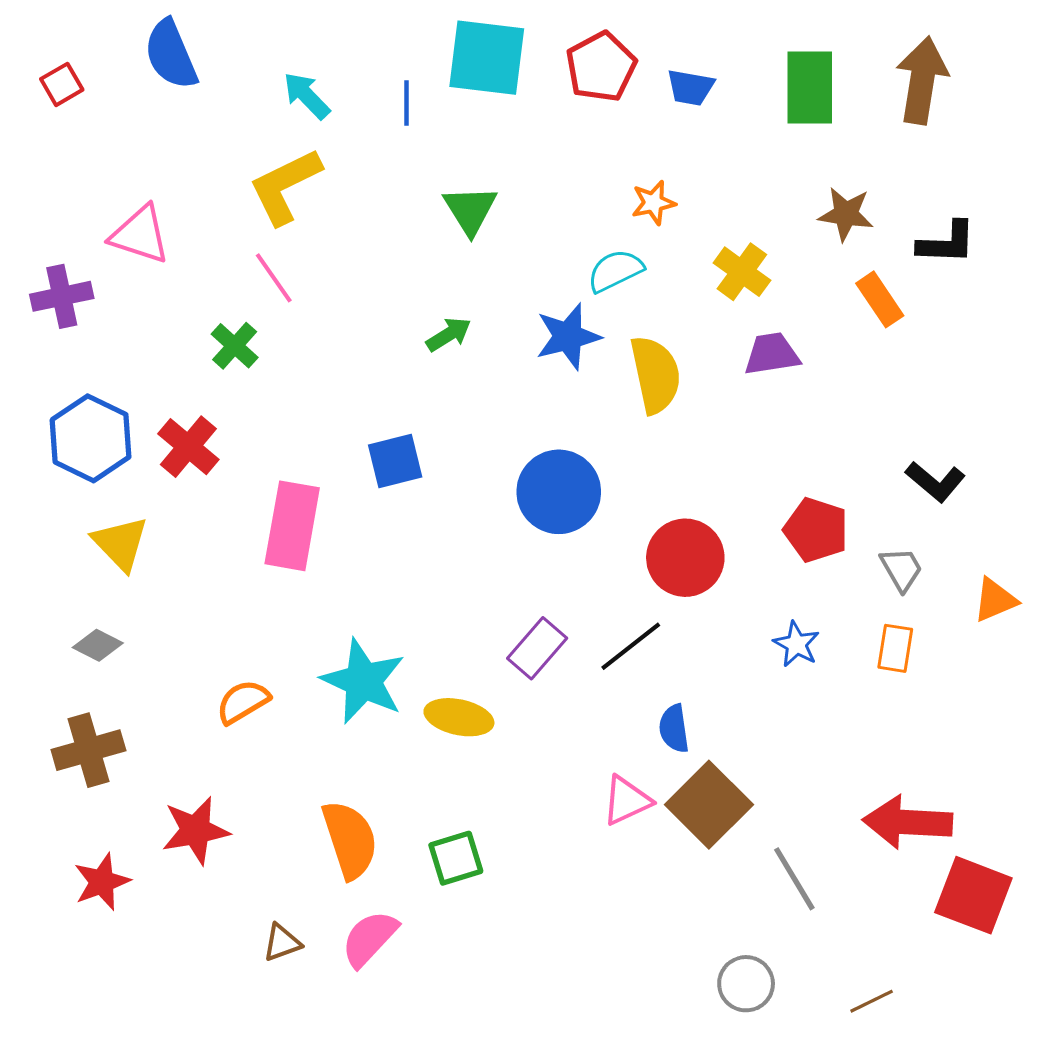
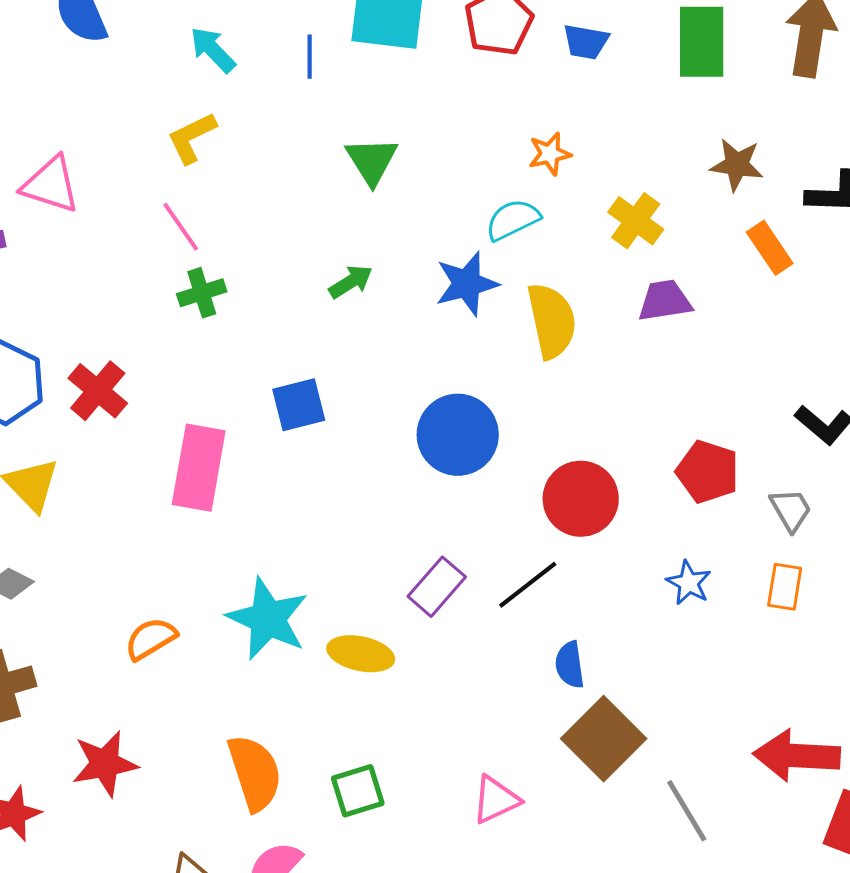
yellow L-shape: (285, 186) -> (192, 138), size x0.7
green cross: (235, 346) -> (202, 293), moved, turned 30
pink triangle: (627, 801) -> (496, 800), moved

